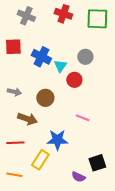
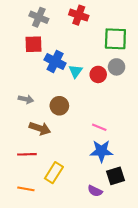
green square: (97, 19) -> (115, 39), moved
red square: (13, 47) -> (33, 44), moved
gray circle: (85, 57) -> (117, 67), moved
red circle: (74, 80) -> (98, 74), moved
blue star: (57, 140) -> (101, 151), moved

